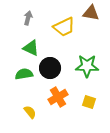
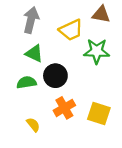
gray arrow: (28, 18) -> (31, 20), size x1.6
green star: (87, 66) -> (97, 51), moved
yellow square: (89, 102) -> (99, 114), size x1.5

